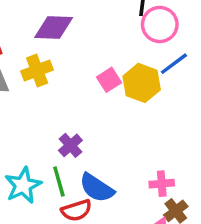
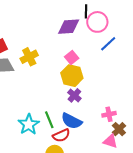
purple diamond: (54, 27) -> (69, 27), moved
yellow hexagon: (142, 83) -> (72, 76), moved
purple cross: (70, 145) -> (74, 95), moved

